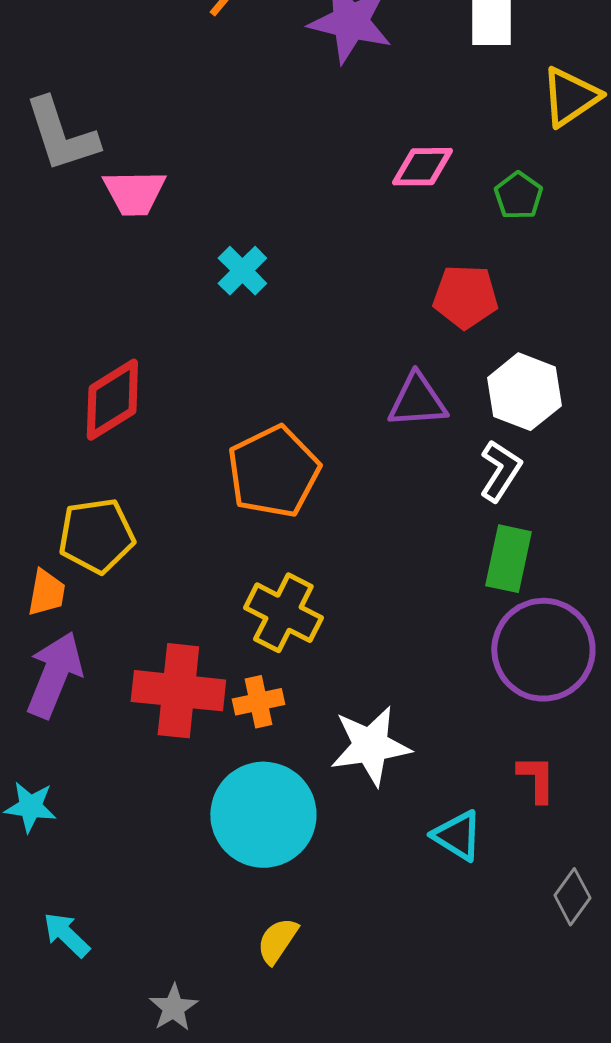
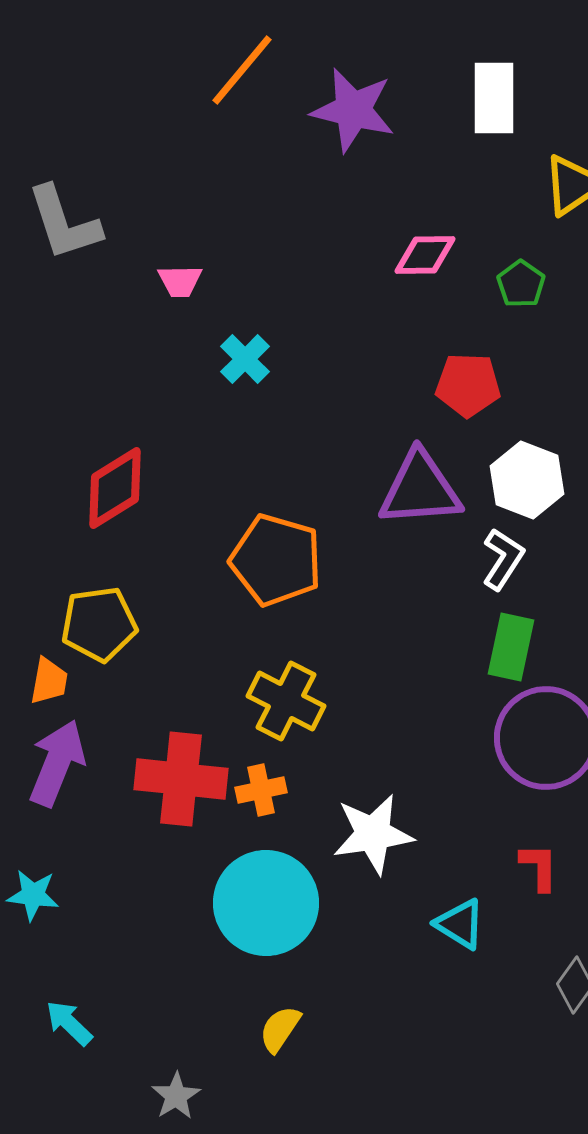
pink trapezoid: (134, 193) -> (180, 281), moved, size x0.7
purple triangle: (417, 401) -> (420, 489), size x1.4
orange pentagon: (273, 472) -> (276, 560), turned -30

